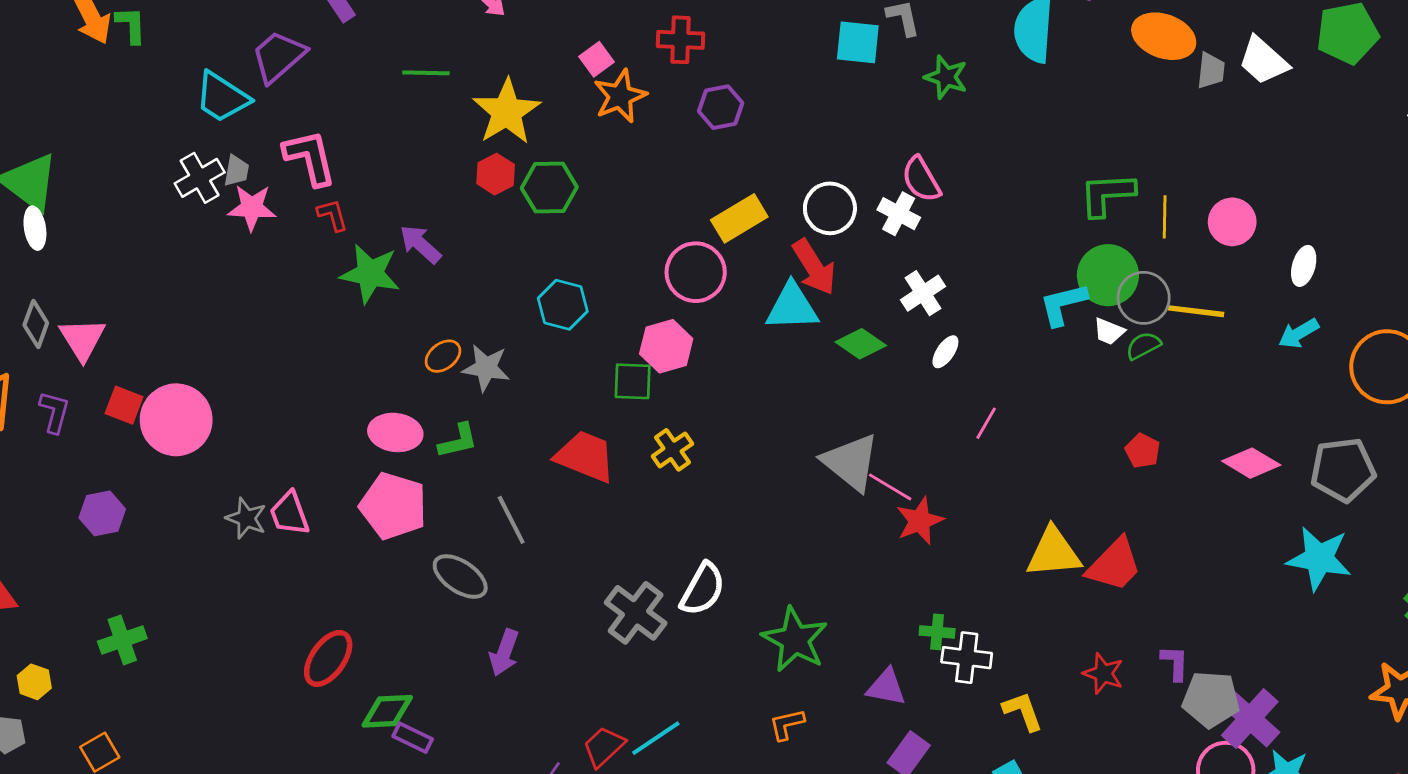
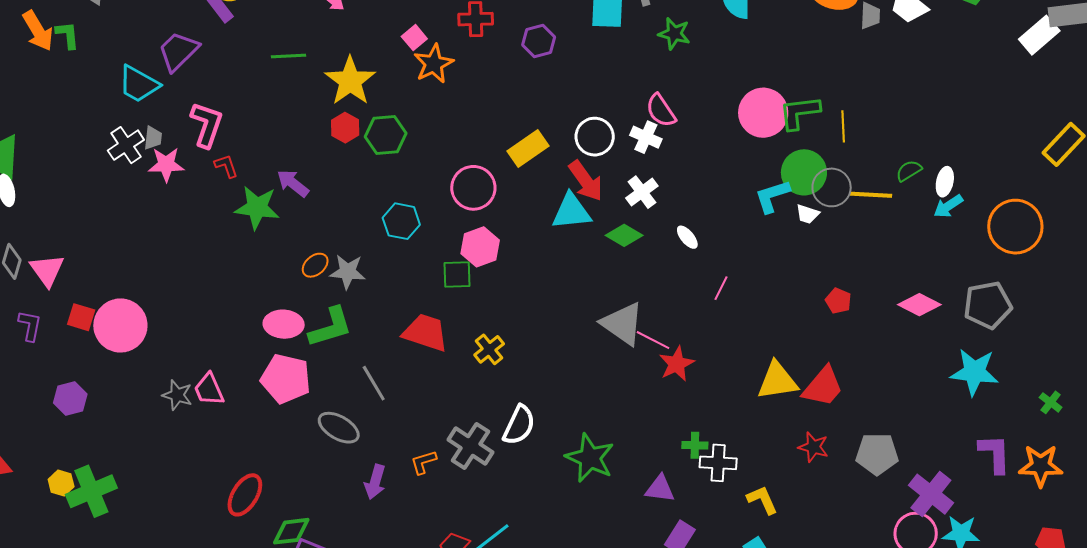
purple hexagon: (721, 107) -> (539, 41), moved
pink L-shape: (310, 158) -> (207, 125), turned 36
pink circle: (1232, 222) -> (763, 113), moved, size x1.4
white ellipse: (1304, 266) -> (945, 182), moved
pink circle: (696, 272) -> (473, 188), moved
white cross: (923, 293) -> (642, 192), moved
green semicircle: (1143, 346) -> (909, 171), moved
white ellipse: (945, 352) -> (687, 237), turned -70
green L-shape: (458, 441) -> (330, 327), size x1.5
yellow cross: (672, 450) -> (489, 349), moved
green cross: (122, 640) -> (91, 491), size x1.4
purple L-shape: (1175, 663) -> (995, 454), moved, size x1.5
red star: (1103, 673) -> (813, 447), moved
yellow hexagon: (34, 682) -> (61, 483), moved
gray pentagon: (1211, 699) -> (877, 454), moved
orange L-shape: (787, 724) -> (423, 462), moved

